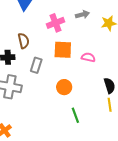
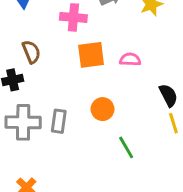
pink cross: (55, 23) -> (73, 17), turned 36
gray rectangle: (36, 65) -> (59, 121), moved

